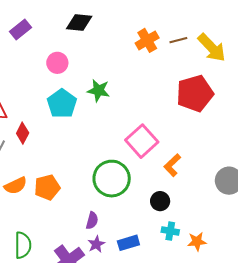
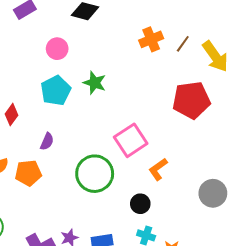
brown line: (178, 40) -> (183, 44), turned -48
purple semicircle: (92, 221) -> (47, 141), moved

